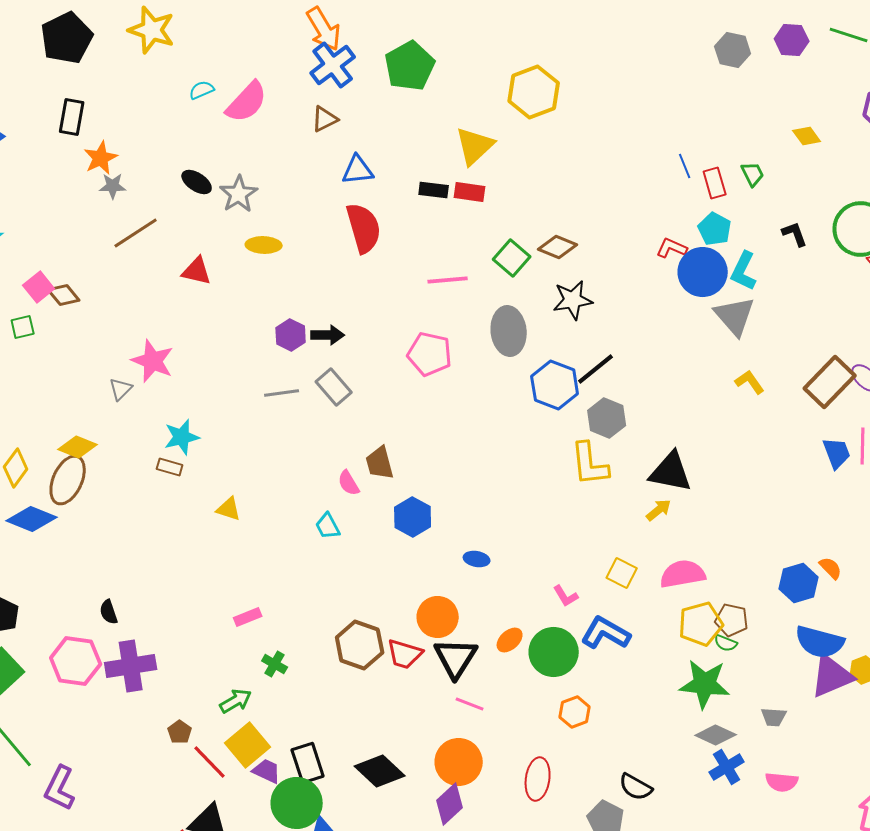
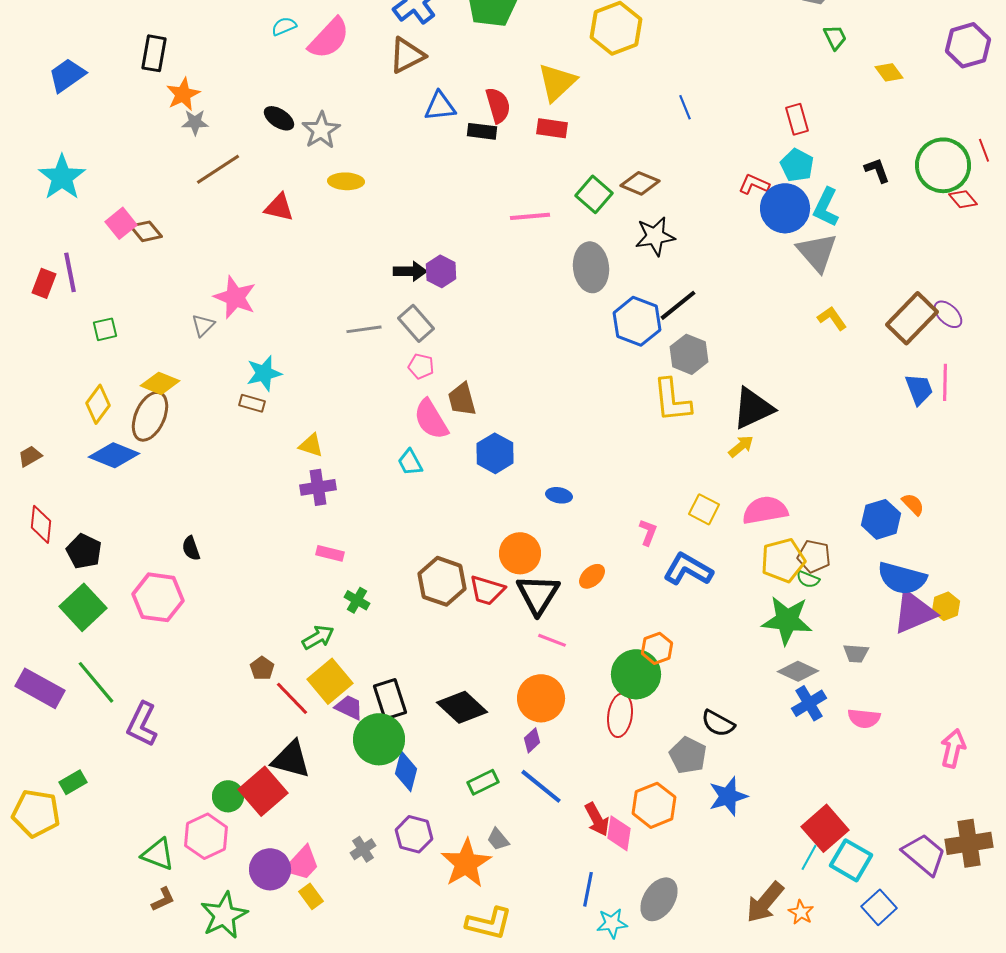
brown triangle: (325, 119) -> (407, 55), size x1.4
blue line: (685, 166) -> (685, 107), moved
green trapezoid: (753, 174) -> (835, 37), moved
black rectangle: (434, 190) -> (482, 131), moved
red semicircle: (364, 228) -> (498, 105), moved, size x0.7
green square: (23, 327) -> (105, 329), moved
purple hexagon: (291, 335) -> (441, 271), moved
pink pentagon: (430, 354) -> (421, 366), moved, size x0.6
black triangle: (671, 472) -> (753, 408), turned -36
pink semicircle: (349, 483) -> (431, 419), size x1.6
pink L-shape: (566, 596) -> (648, 532), turned -128
pink rectangle: (248, 617) -> (330, 553), turned 36
green circle: (554, 652) -> (636, 674), moved
purple cross: (131, 666) -> (318, 487), moved, size x0.7
purple diamond: (450, 804) -> (532, 740), size x0.6

